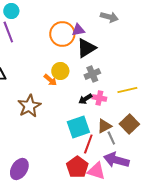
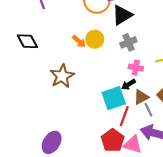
orange arrow: (50, 80) -> (79, 41), moved
black arrow: (85, 99) -> (128, 84), moved

